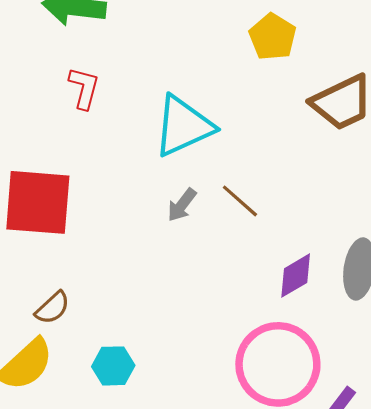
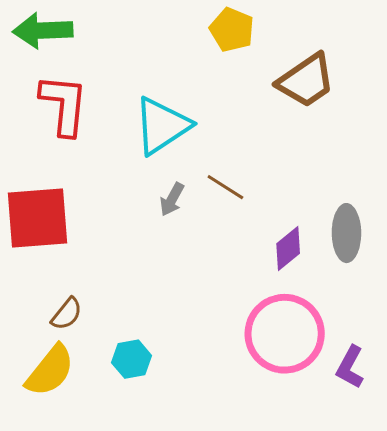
red L-shape: (84, 88) -> (64, 105), size x1.6

